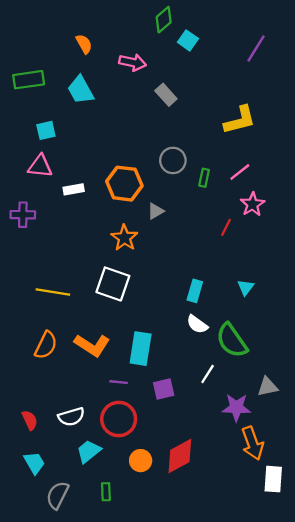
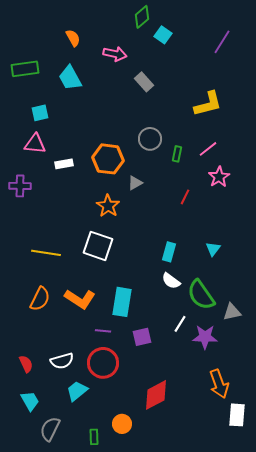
red line: (226, 227) -> (185, 197), moved
gray triangle: (268, 387) -> (232, 312), moved
purple star: (236, 407) -> (205, 337), moved
orange circle: (141, 461) -> (122, 424), moved
green rectangle: (106, 492) -> (94, 437), moved

